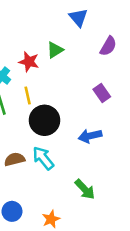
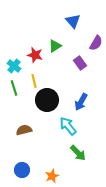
purple rectangle: (102, 93) -> (80, 63), moved
blue arrow: (90, 136) -> (81, 102), moved, turned -48
cyan arrow: (43, 158) -> (68, 126), moved

